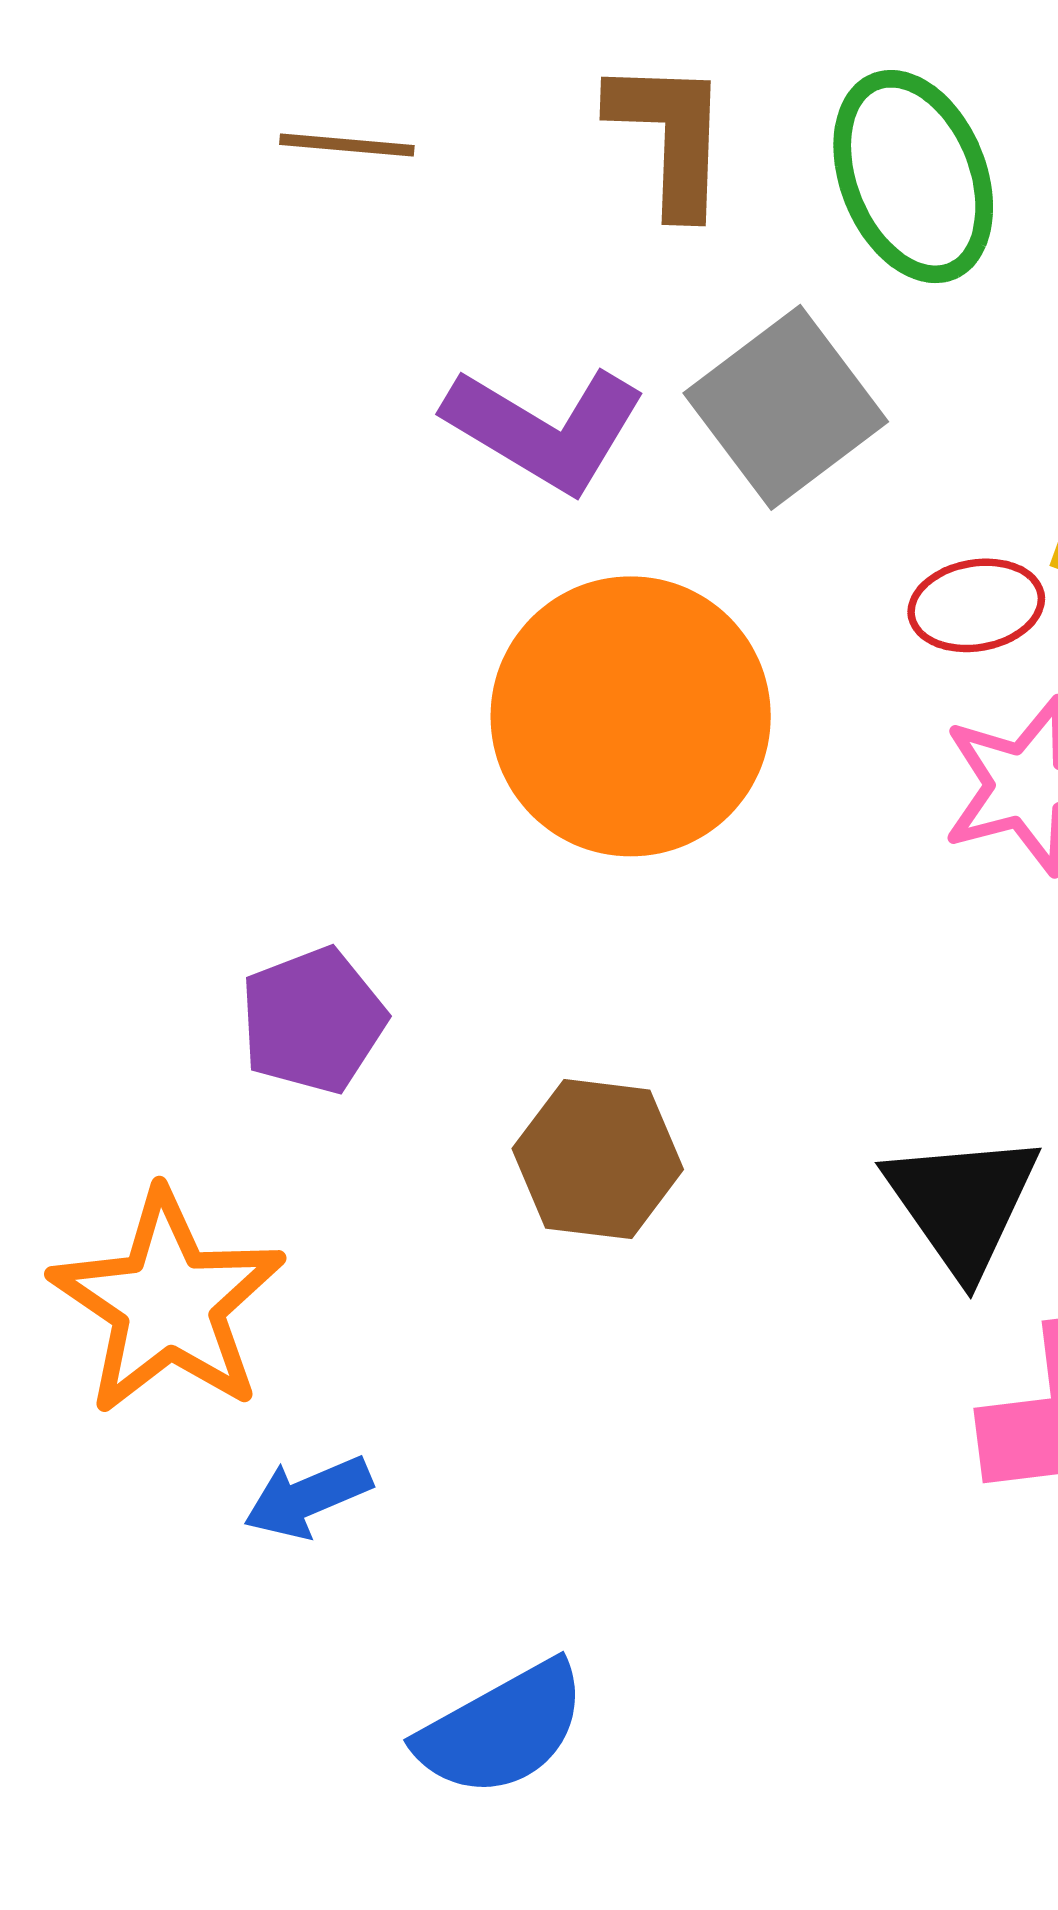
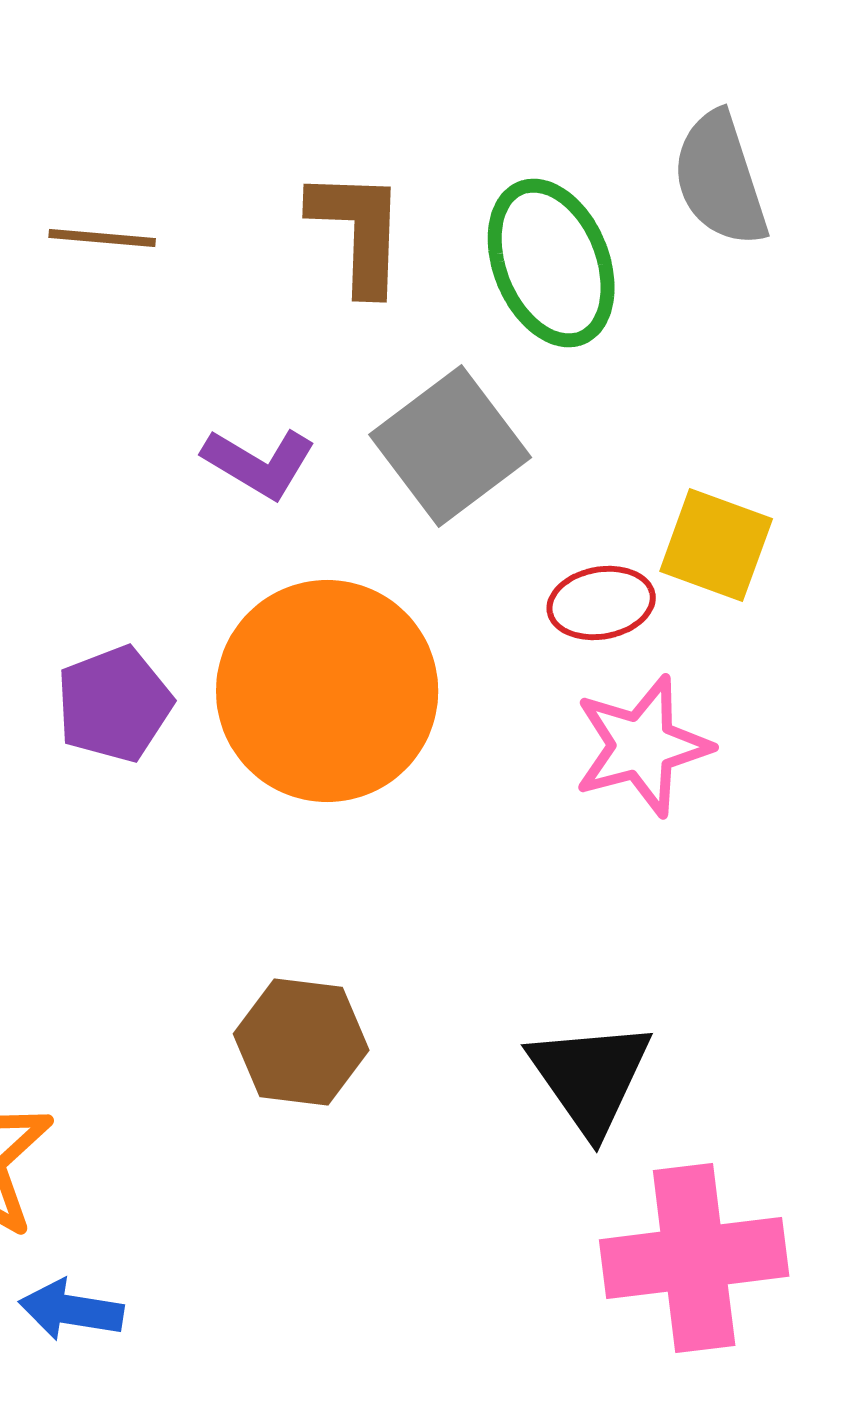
purple L-shape: (545, 429) -> (259, 463), size x0.7
purple pentagon: (313, 1020) -> (114, 704), moved
blue arrow: (308, 1497) -> (71, 1310), turned 32

